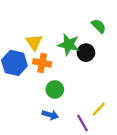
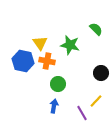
black circle: (86, 53) -> (101, 73), moved
blue arrow: (50, 115) -> (54, 106), turned -96

